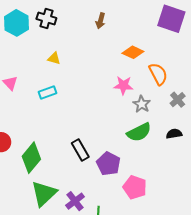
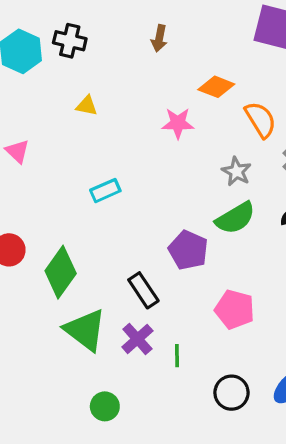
pink star: (123, 85) -> (178, 123), moved
cyan rectangle: (47, 92) -> (105, 191), moved
black rectangle: (80, 150) -> (143, 290), moved
purple pentagon: (108, 164) -> (188, 250), moved
green triangle: (44, 194) -> (85, 330), turned -36

